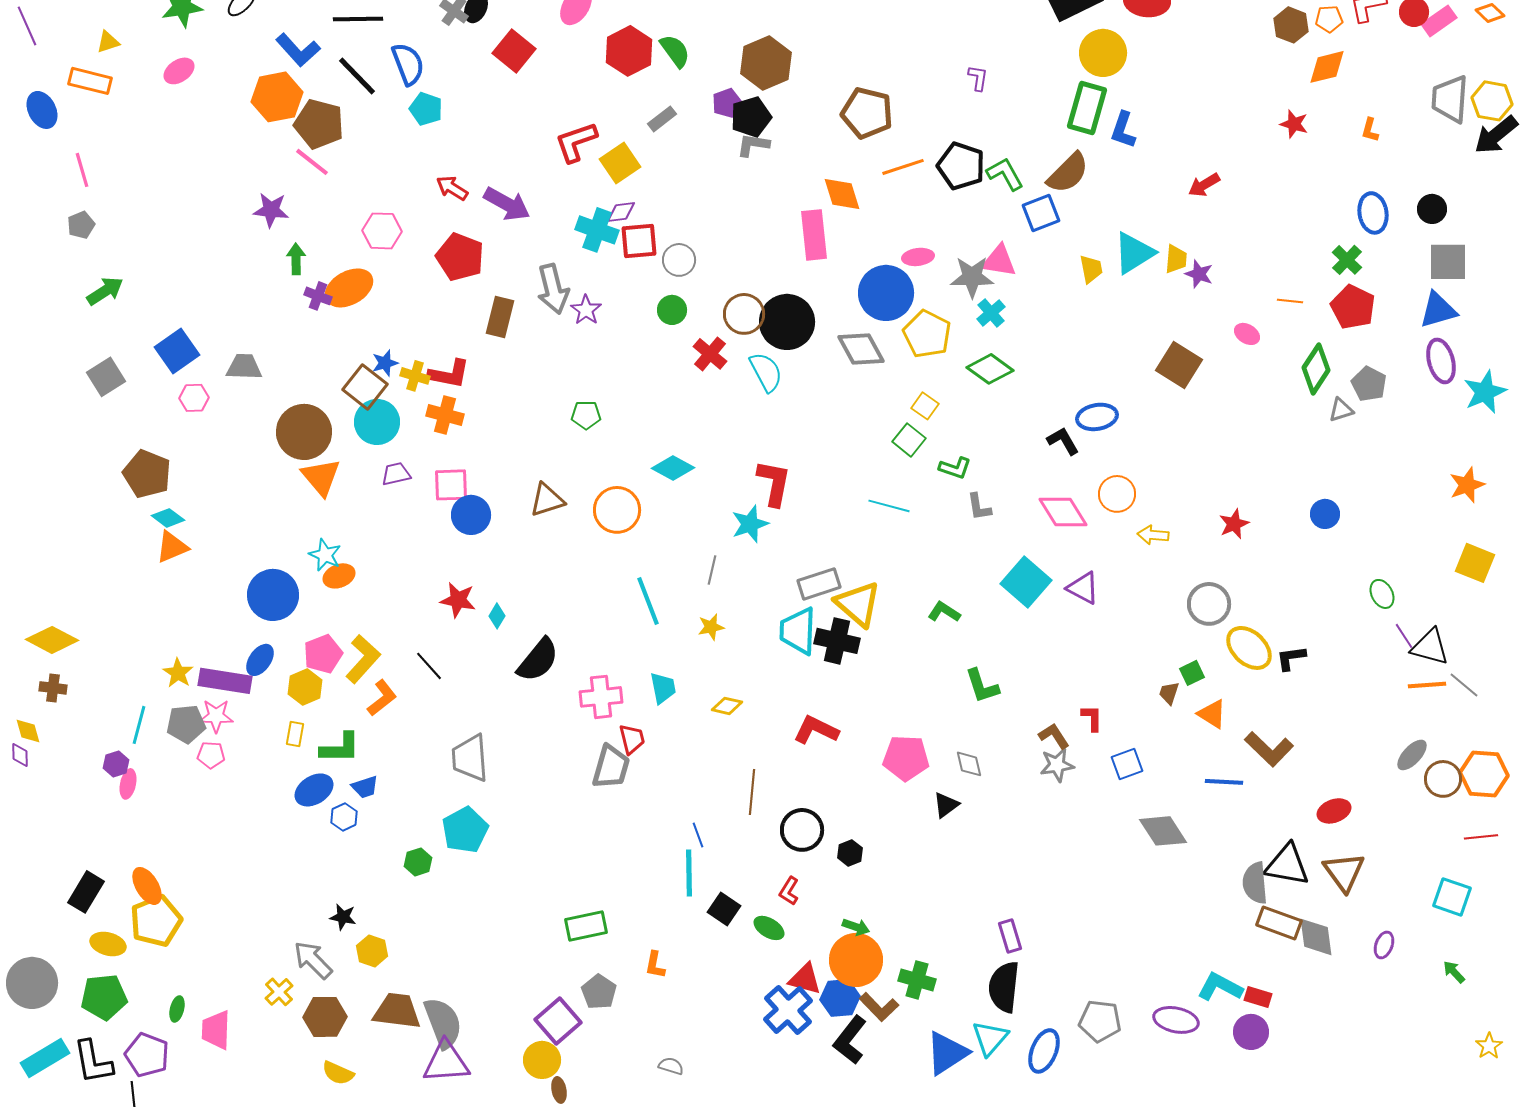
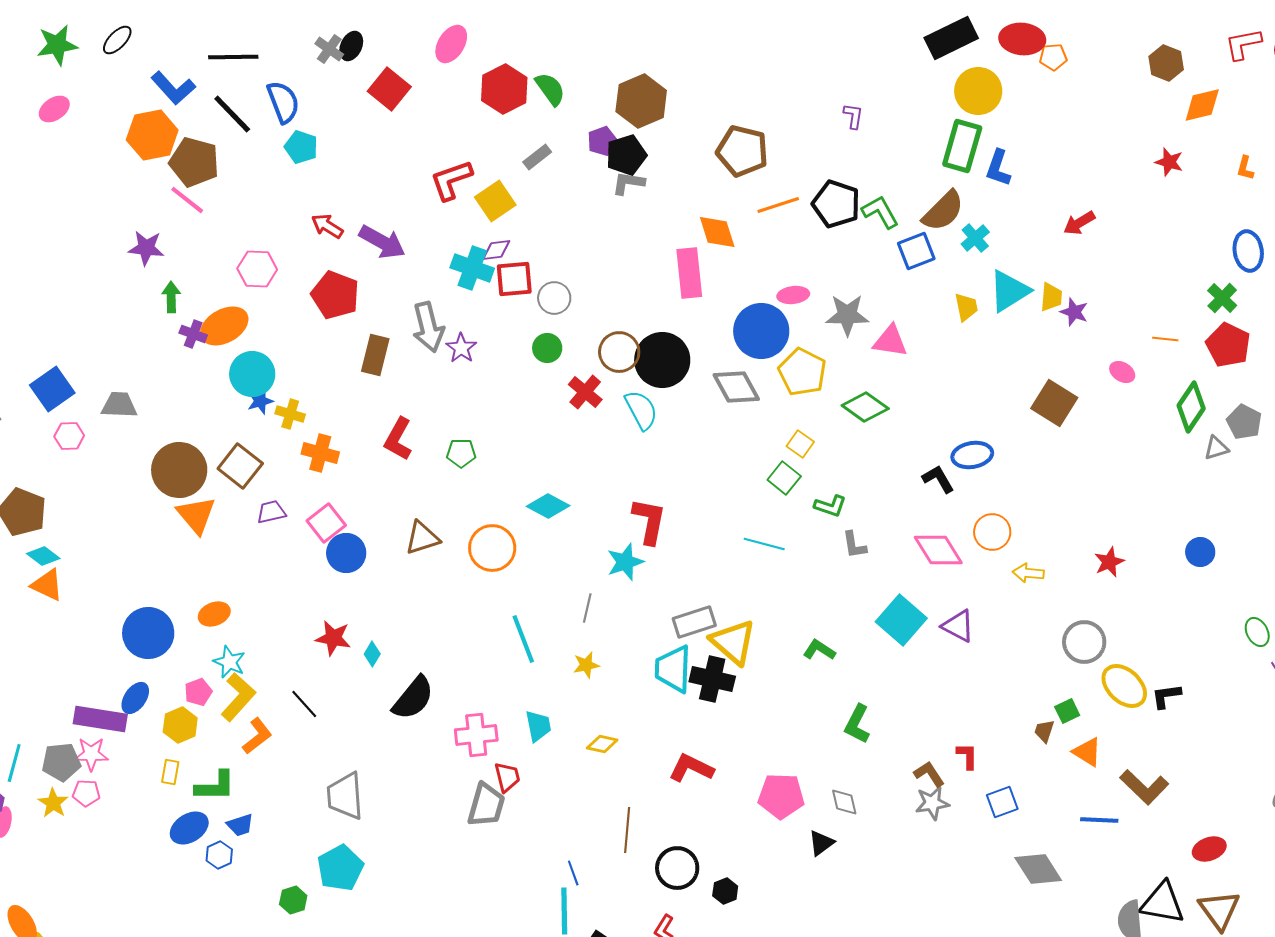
orange pentagon: (1329, 19) -> (1053, 57), moved
pink triangle: (999, 261) -> (890, 341), moved
cyan cross: (991, 313) -> (975, 238), moved
red L-shape: (449, 374) -> (398, 439), moved, turned 108
brown square: (365, 387) -> (240, 466), moved
cyan circle: (377, 422) -> (252, 374), moved
pink square: (451, 485) -> (326, 523), turned -36
orange triangle: (172, 547) -> (47, 585), turned 48
cyan star: (325, 555) -> (229, 662), moved
pink pentagon: (323, 654) -> (198, 692), size x0.7
yellow star: (178, 673) -> (53, 803), moved
green L-shape: (982, 686) -> (857, 724), turned 45

